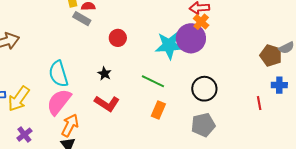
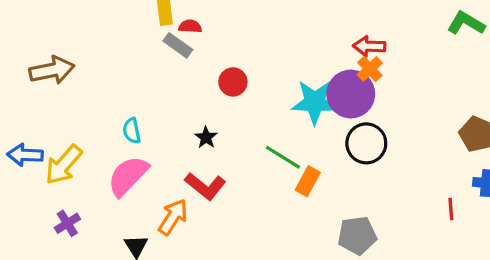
cyan semicircle: (58, 74) -> (132, 131), size x0.6
black circle: (204, 89) -> (366, 143), moved
orange rectangle: (158, 110) -> (308, 181), moved
orange arrow: (70, 125) -> (173, 217), moved

